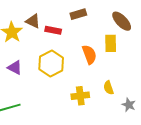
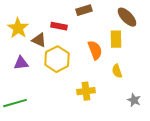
brown triangle: (33, 21) -> (39, 40), moved
purple triangle: (15, 68) -> (21, 63), turned -35
yellow semicircle: (109, 88) -> (117, 71), moved

